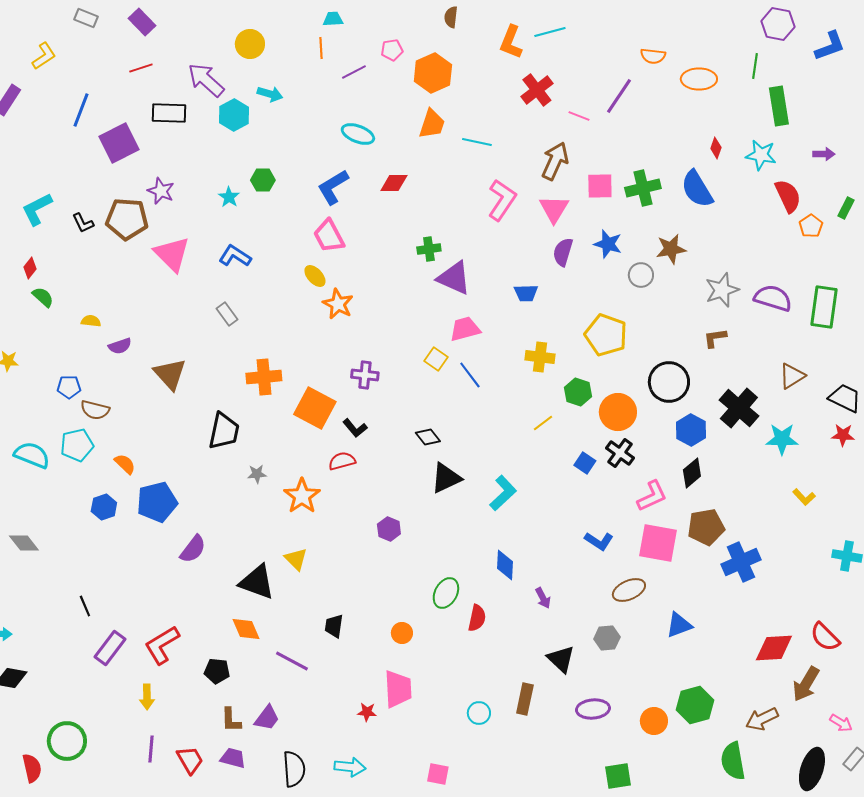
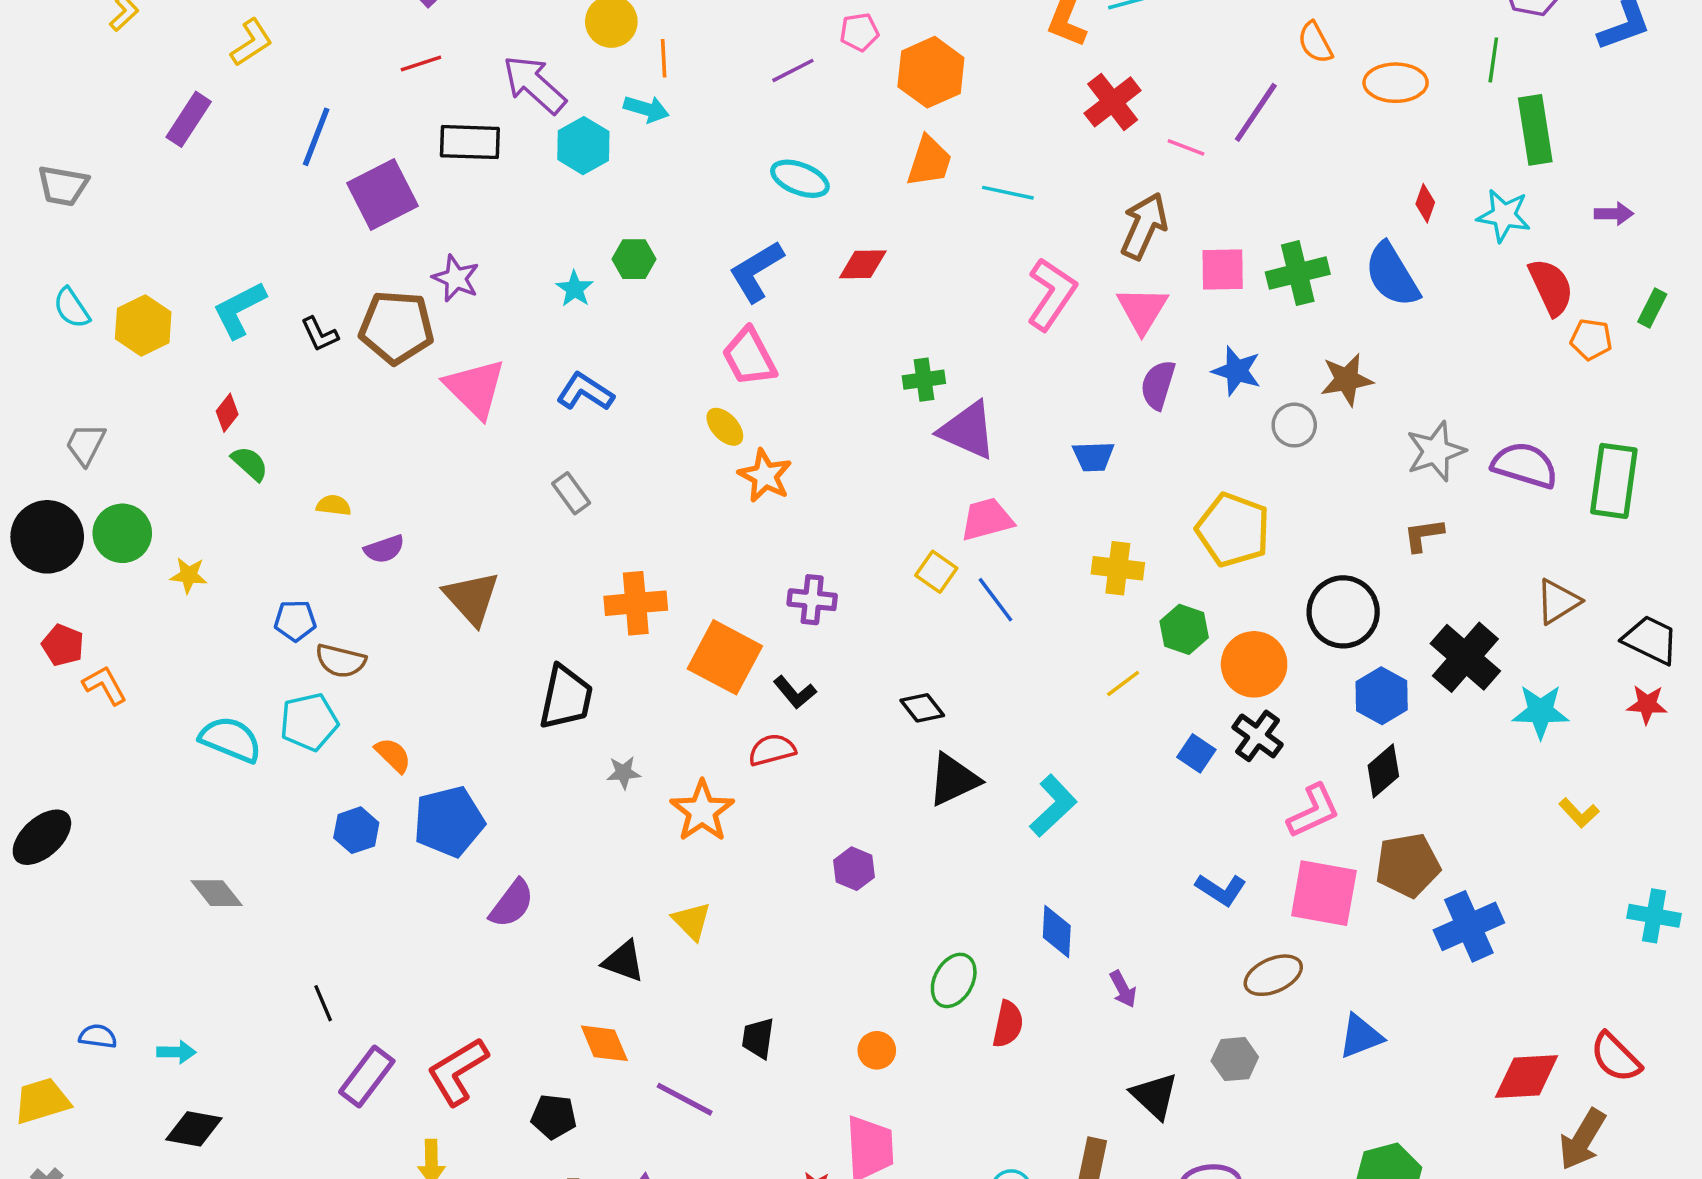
orange line: (321, 48) -> (664, 58), moved
orange semicircle: (653, 56) -> (1315, 43), turned 55
orange pentagon: (811, 226) -> (1591, 339), turned -30
black triangle: (257, 582) -> (624, 961), size x0.7

